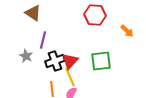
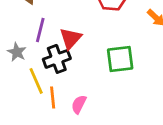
red triangle: (70, 61) -> (71, 38), moved
yellow line: (70, 77) -> (36, 81), moved

